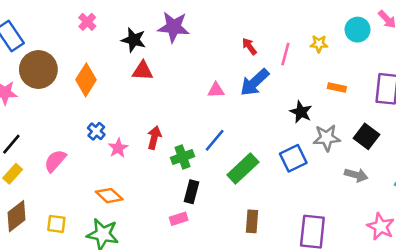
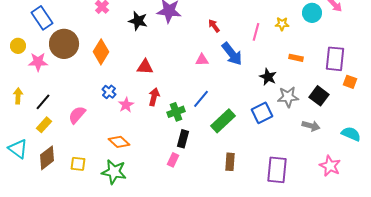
red arrow: (249, 46) -> (214, 26), moved
red triangle: (143, 71) -> (145, 67), moved
blue arrow: (255, 82) -> (232, 54), turned -85
pink rectangle: (179, 219) -> (173, 160), turned -48

